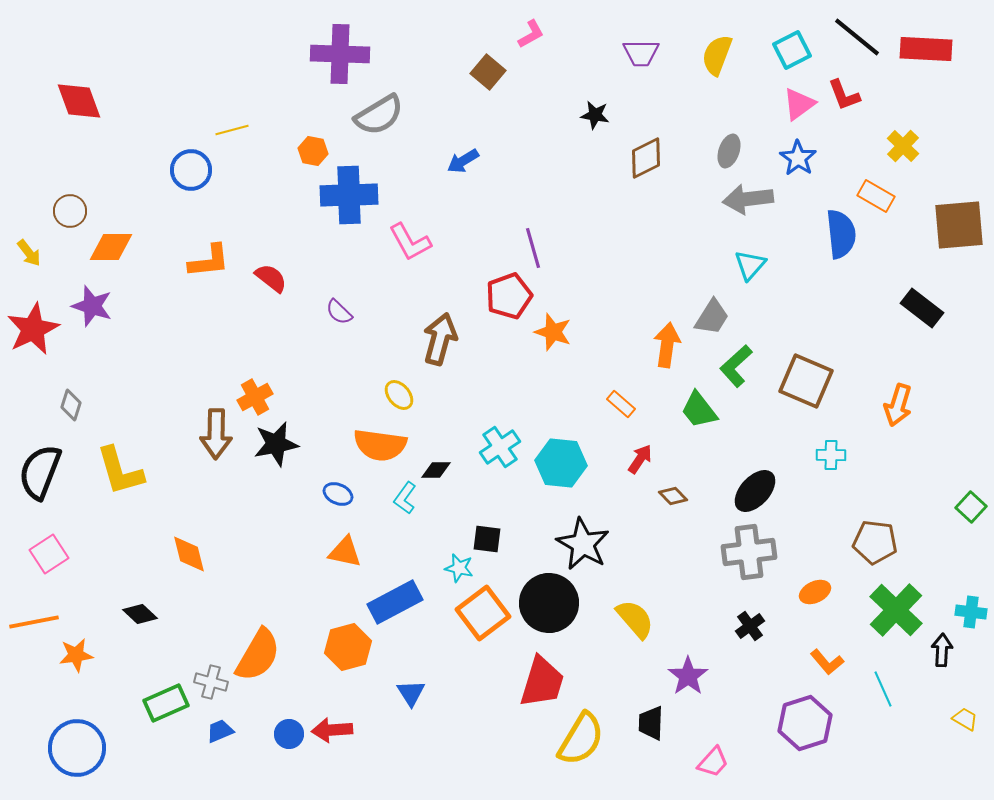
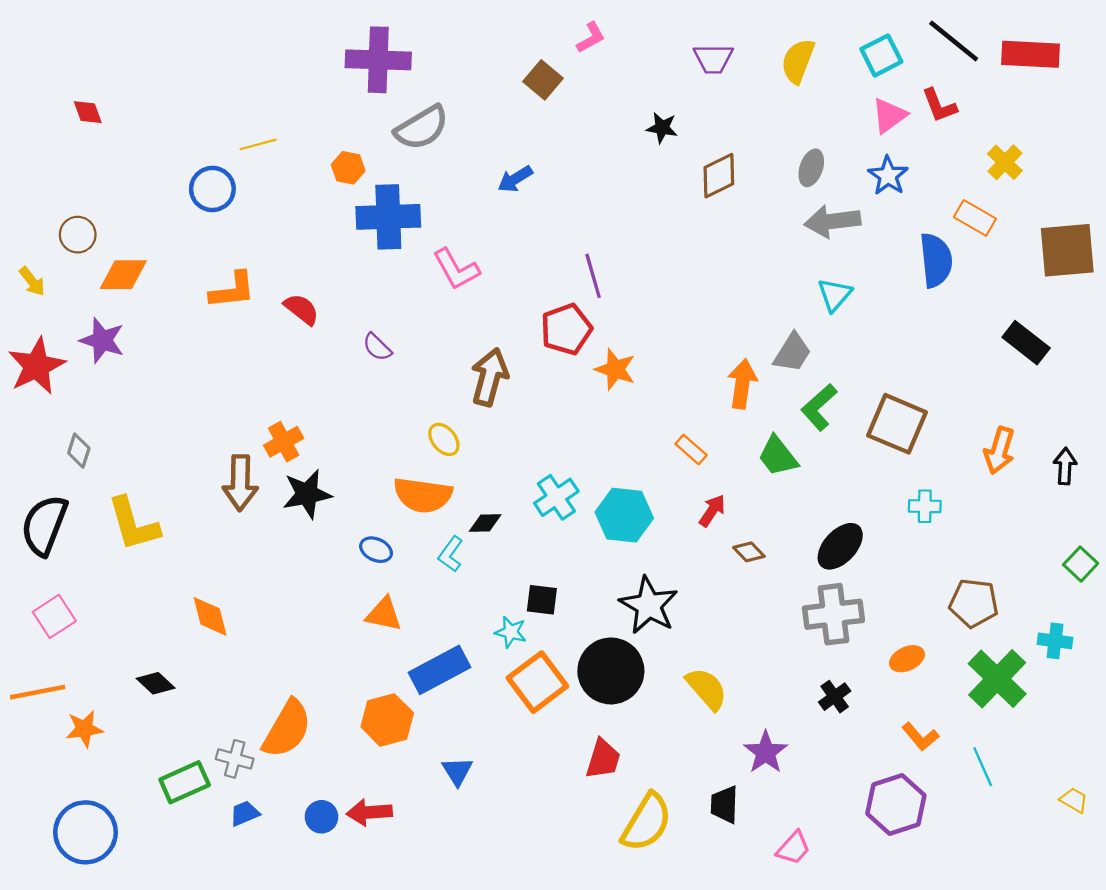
red diamond: (79, 101) -> (88, 112), size x0.6
cyan cross: (971, 612) -> (1055, 641), moved
black arrow: (942, 650) -> (1065, 466), moved
red trapezoid: (542, 682) -> (603, 759), size x0.7

